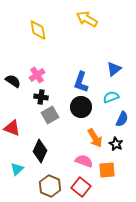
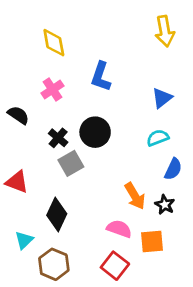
yellow arrow: (87, 19) -> (165, 31), moved, turned -130
pink cross: (37, 75) -> (52, 89), moved
blue L-shape: (81, 82) -> (101, 77), moved
black cross: (41, 97) -> (58, 138), turned 32
black circle: (81, 107) -> (95, 132), moved
brown hexagon: (50, 186) -> (54, 264), moved

